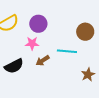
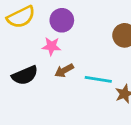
cyan line: (67, 51) -> (98, 79), moved

